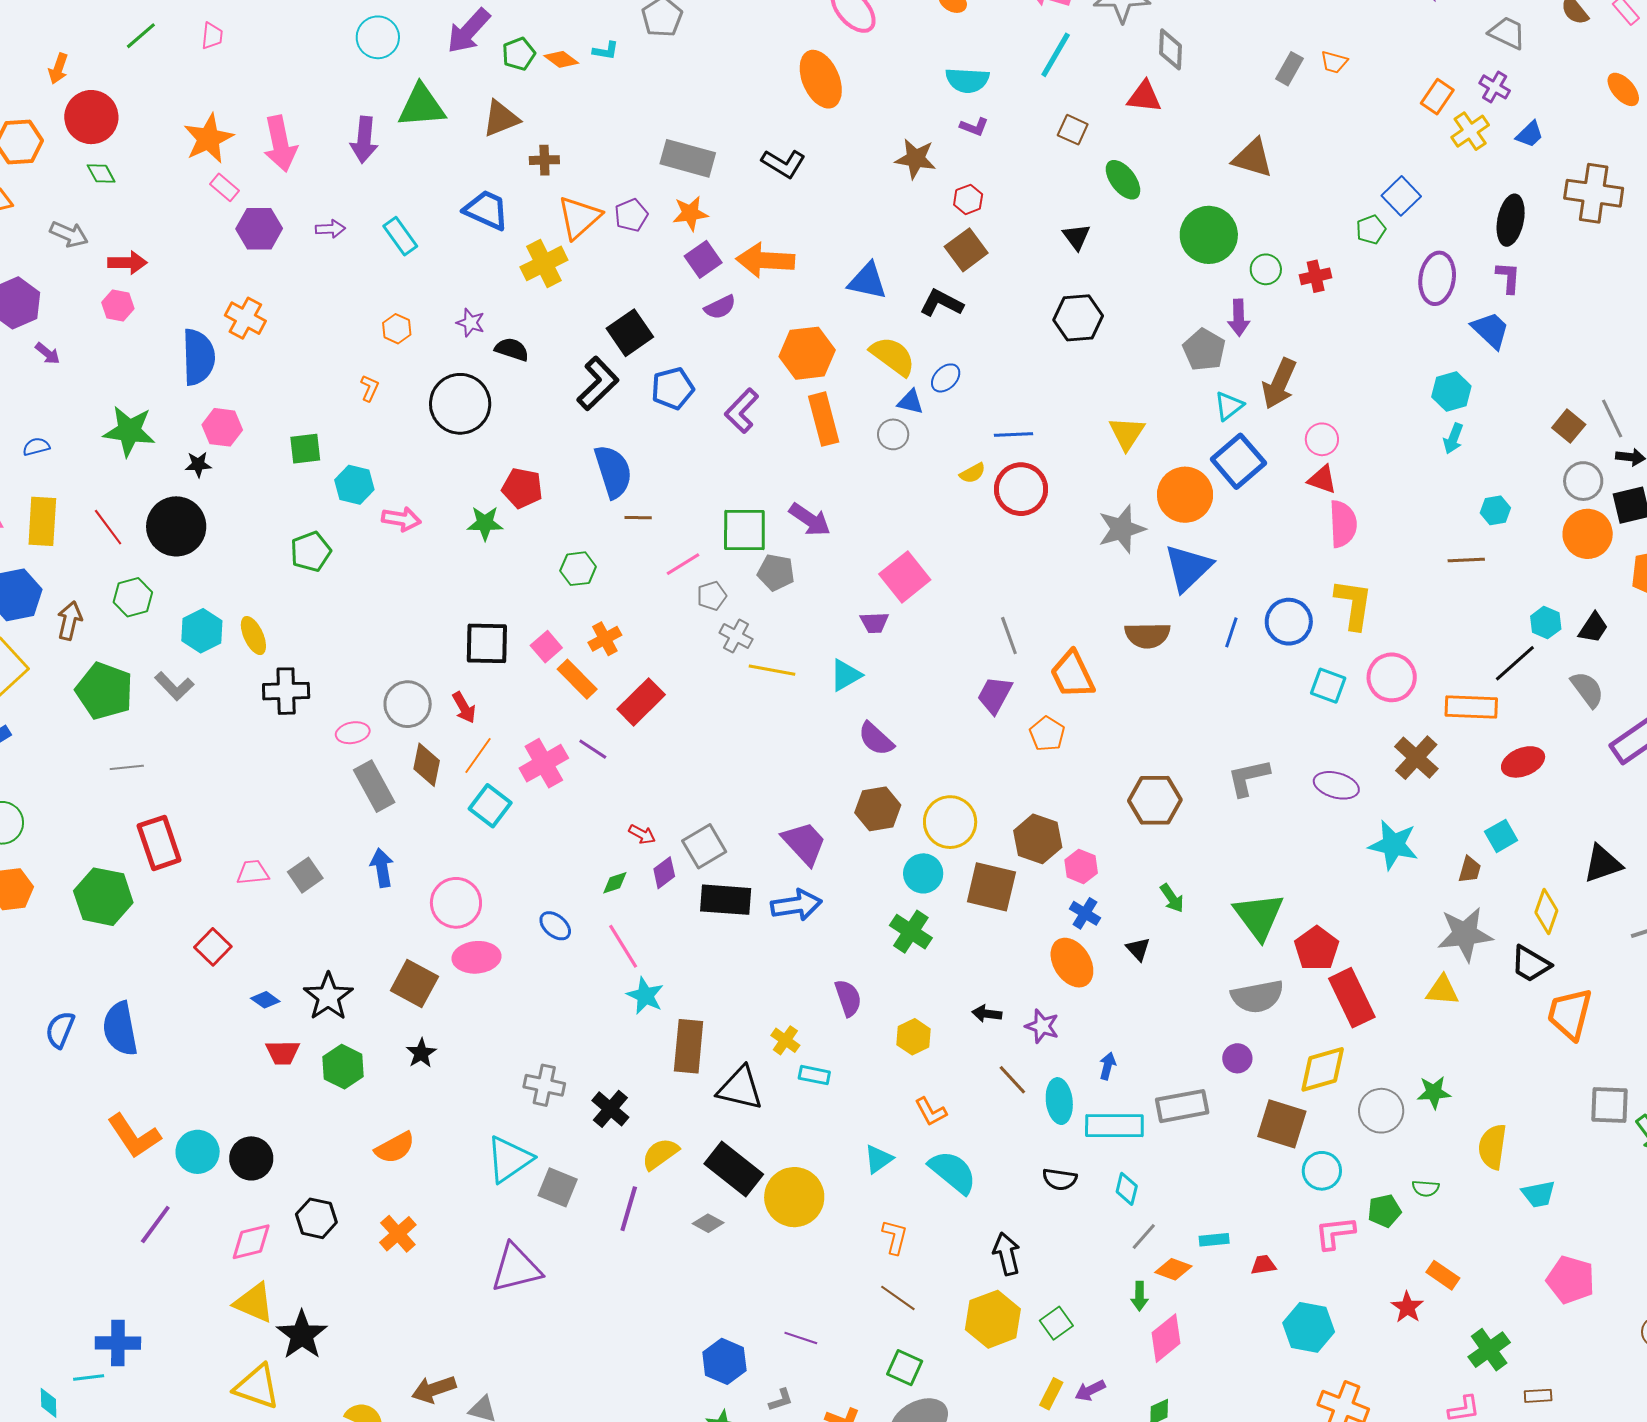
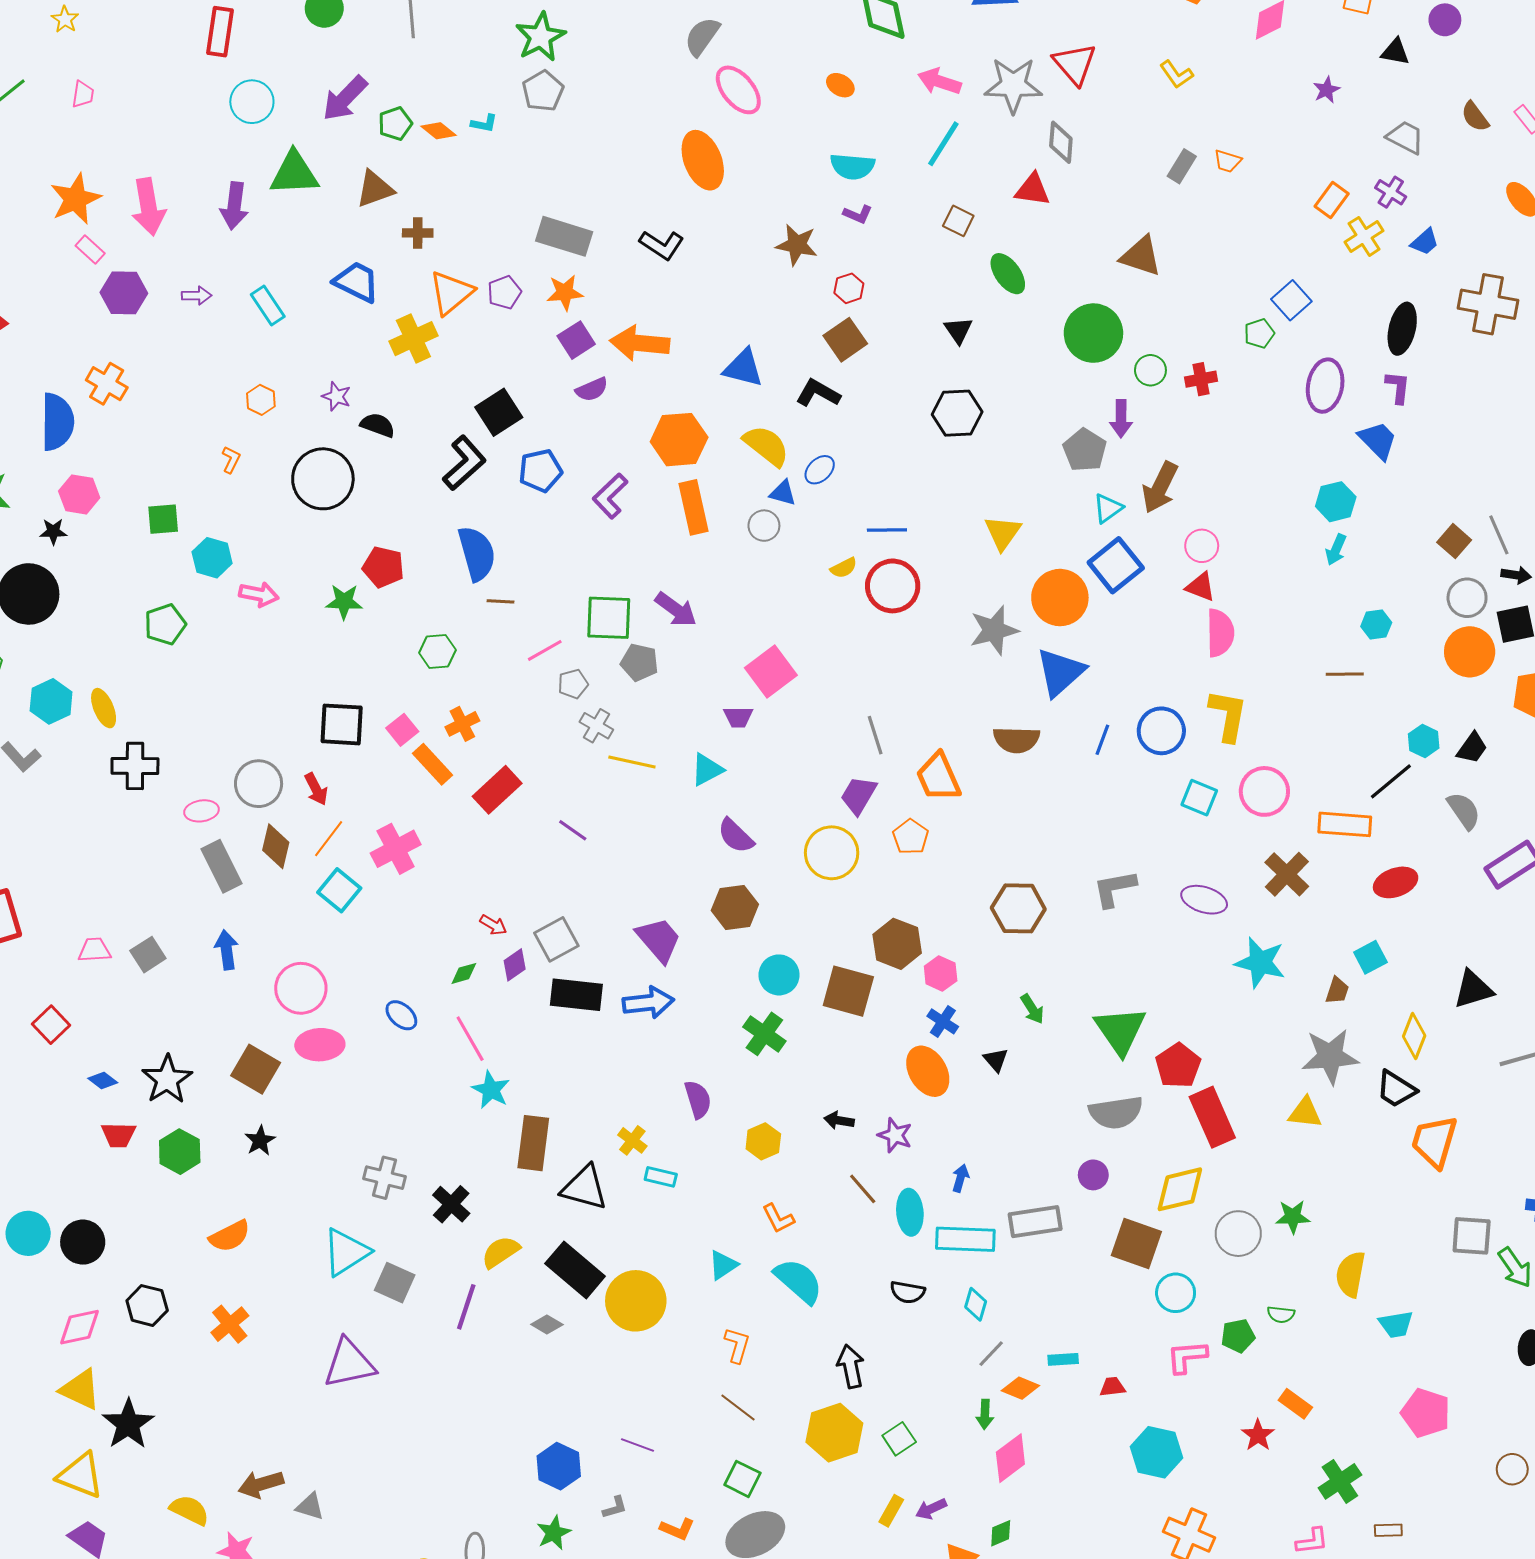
purple line: (593, 749) -> (573, 830), moved
yellow circle: (950, 822) -> (832, 853), moved

